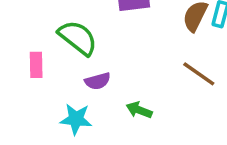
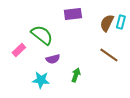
pink rectangle: (36, 65) -> (19, 50), turned 48
green arrow: (139, 110) -> (76, 75), turned 88

